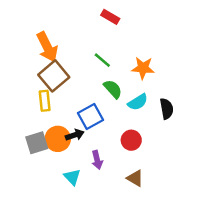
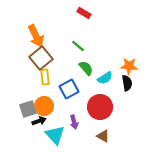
orange star: (143, 68) -> (129, 66), moved
yellow rectangle: (45, 101) -> (45, 77), moved
black arrow: (75, 135) -> (39, 121), moved
red circle: (131, 140) -> (100, 107), size x1.6
cyan triangle: (72, 177) -> (55, 135), size x1.5

